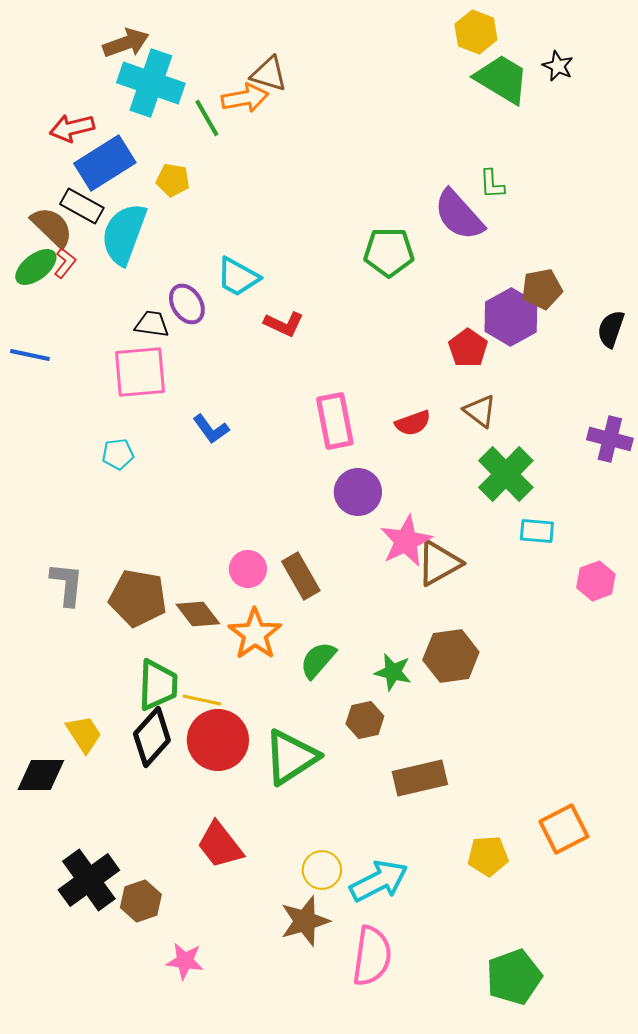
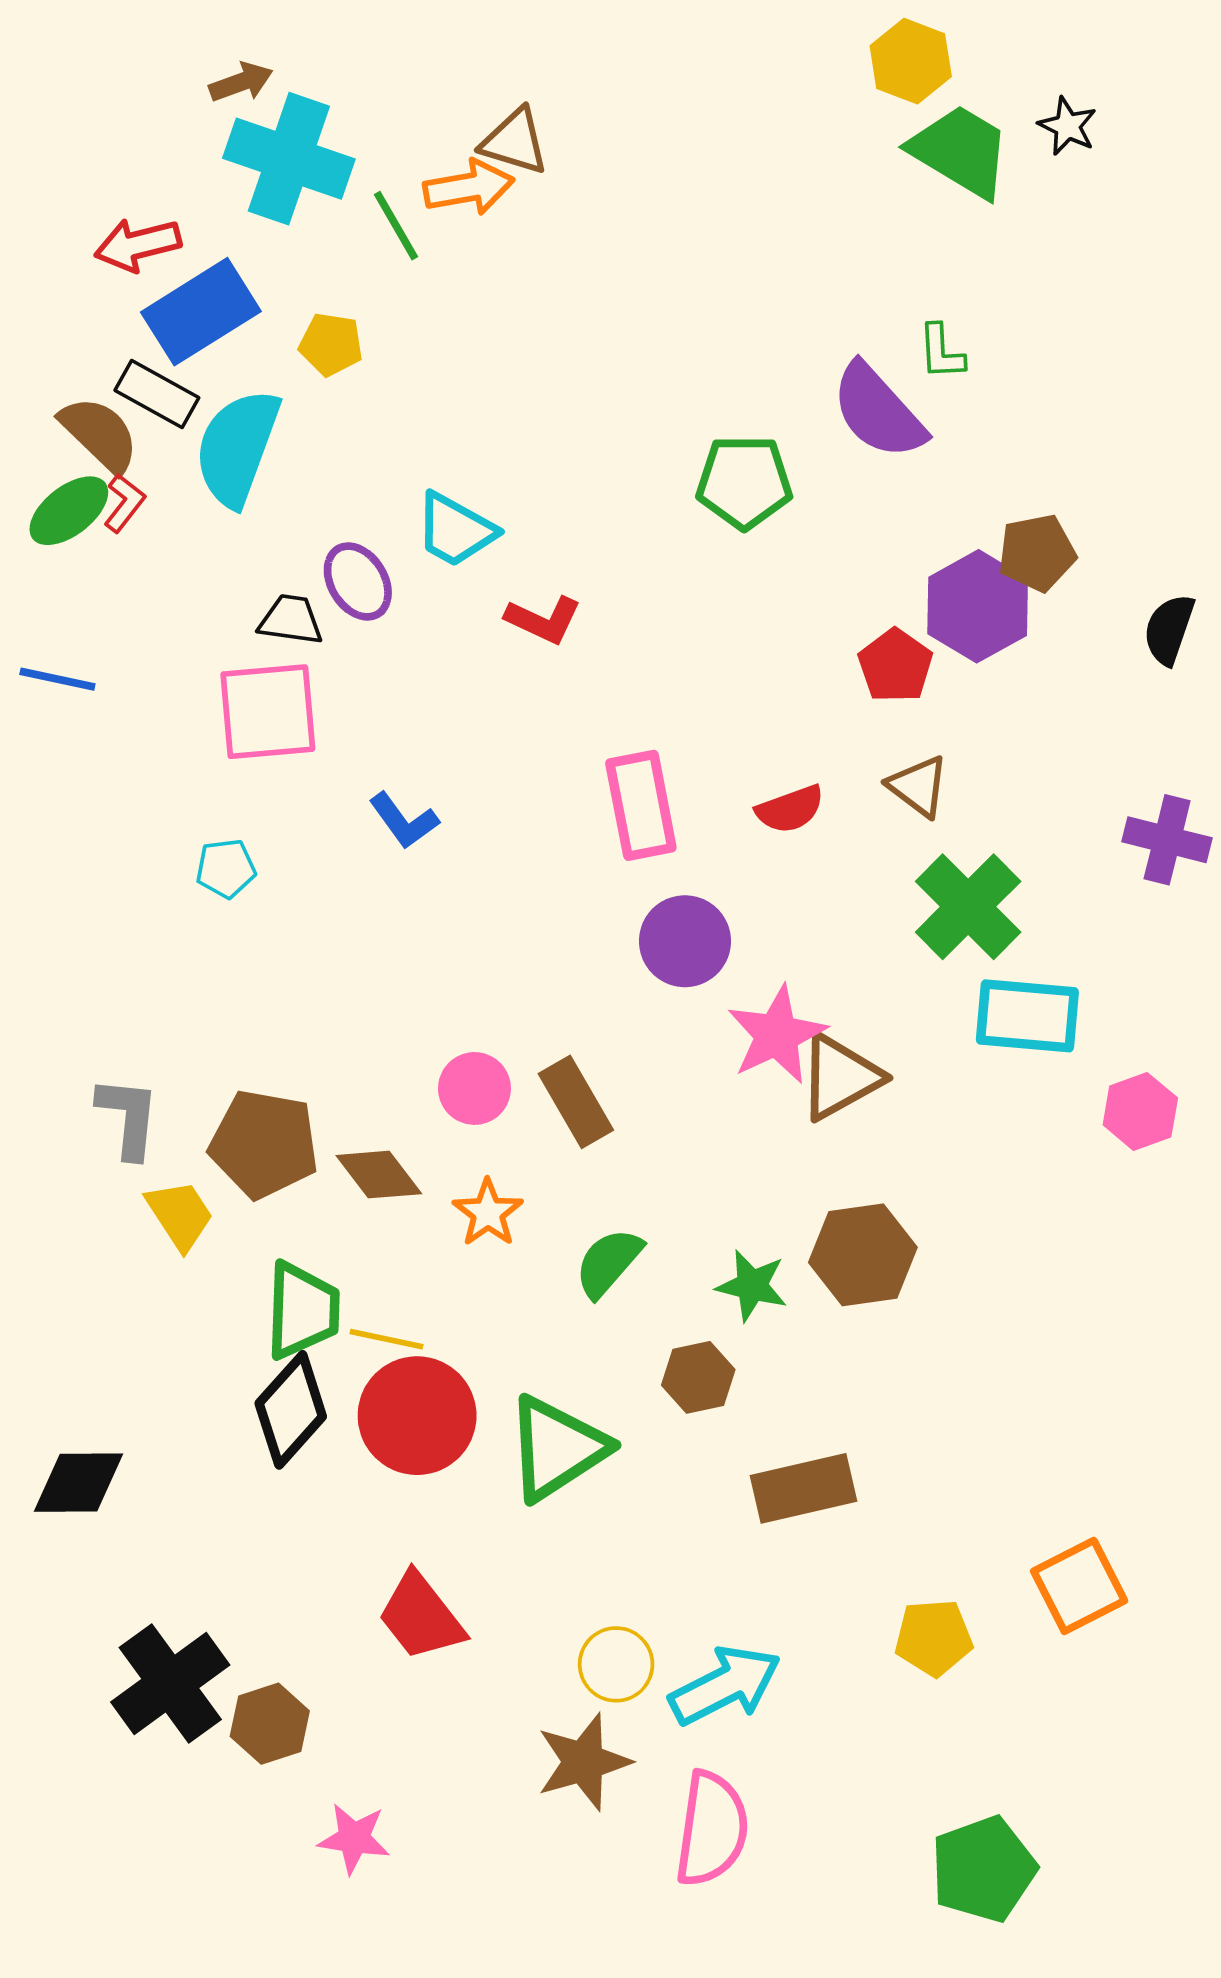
brown arrow: (126, 43) -> (241, 82), size x0.7
cyan rectangle: (537, 531) -> (1027, 1016), size x1.6
orange star: (255, 634) -> (488, 1213), size x0.7
yellow trapezoid: (84, 734) -> (180, 1215), moved

